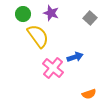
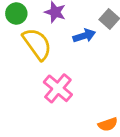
blue arrow: (75, 57) -> (84, 36), moved

